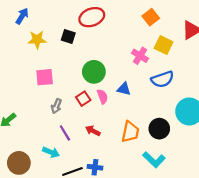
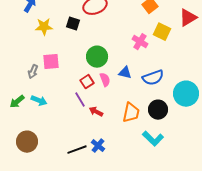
blue semicircle: (162, 79) -> (153, 78), moved
gray arrow: (56, 106) -> (33, 72), moved
purple line: (65, 133) -> (80, 100), moved
cyan arrow: (51, 152) -> (39, 101), moved
blue cross: (95, 167) -> (98, 146), turned 32

